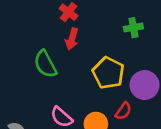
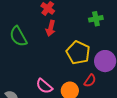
green semicircle: (45, 64) -> (18, 36), moved

